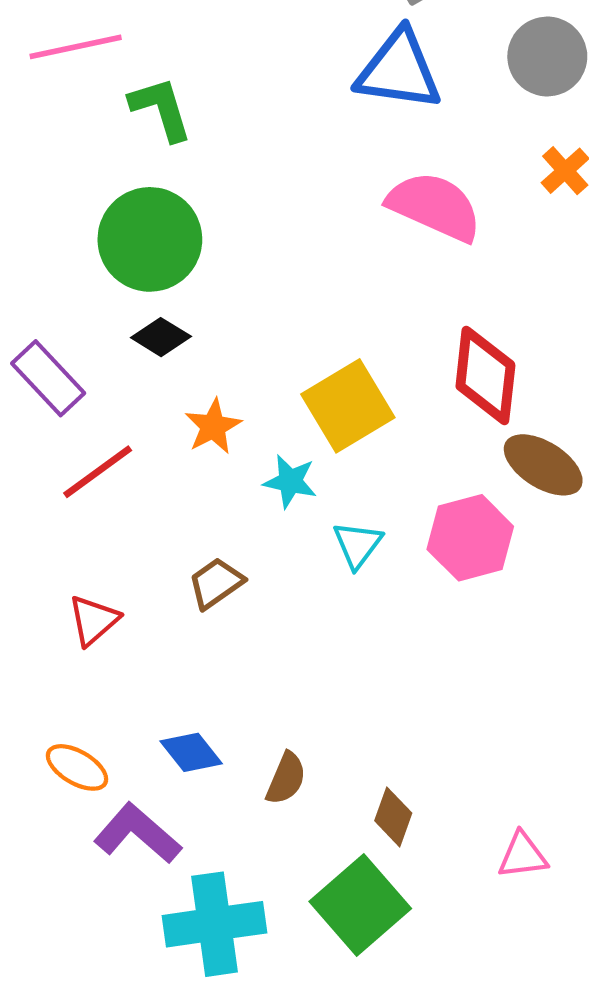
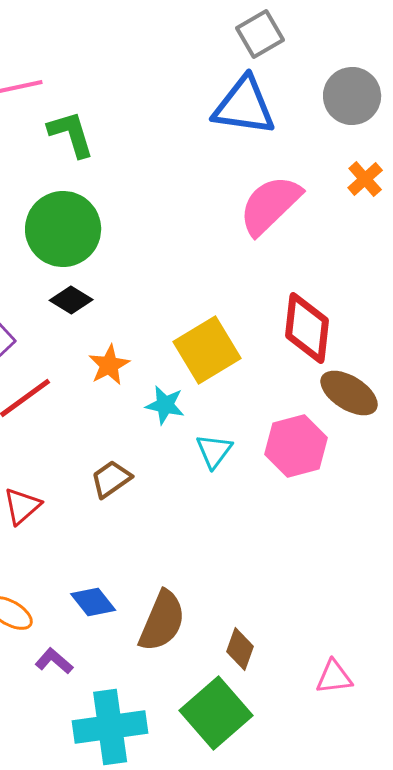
pink semicircle: (435, 206) -> (270, 205), turned -68
brown semicircle: (286, 778) -> (162, 621), size x1.6
purple L-shape: (138, 833) -> (54, 661), size x0.6

